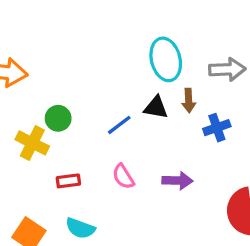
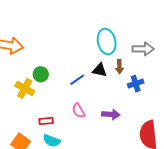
red rectangle: (68, 181) -> (46, 121), moved

